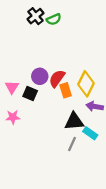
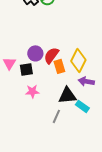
black square: (30, 94) -> (26, 69), turned -32
pink star: (13, 117) -> (32, 91), moved
gray line: (72, 144) -> (56, 116), moved

